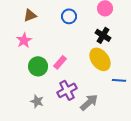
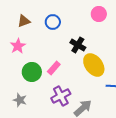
blue circle: (69, 16) -> (53, 22), moved
black cross: (103, 35) -> (78, 45), moved
gray star: (37, 101) -> (20, 100), moved

